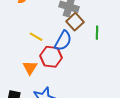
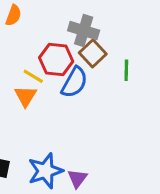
red hexagon: (51, 57) -> (56, 60), moved
orange triangle: (30, 68) -> (26, 96), moved

